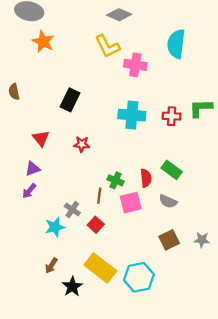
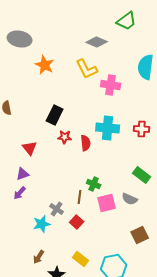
orange star: (43, 42) -> (45, 65), moved
red star: (82, 144) -> (65, 137), moved
red semicircle: (146, 178) -> (86, 143), moved
gray semicircle: (168, 201) -> (130, 199), moved
yellow rectangle: (100, 268) -> (81, 259), size x0.6

